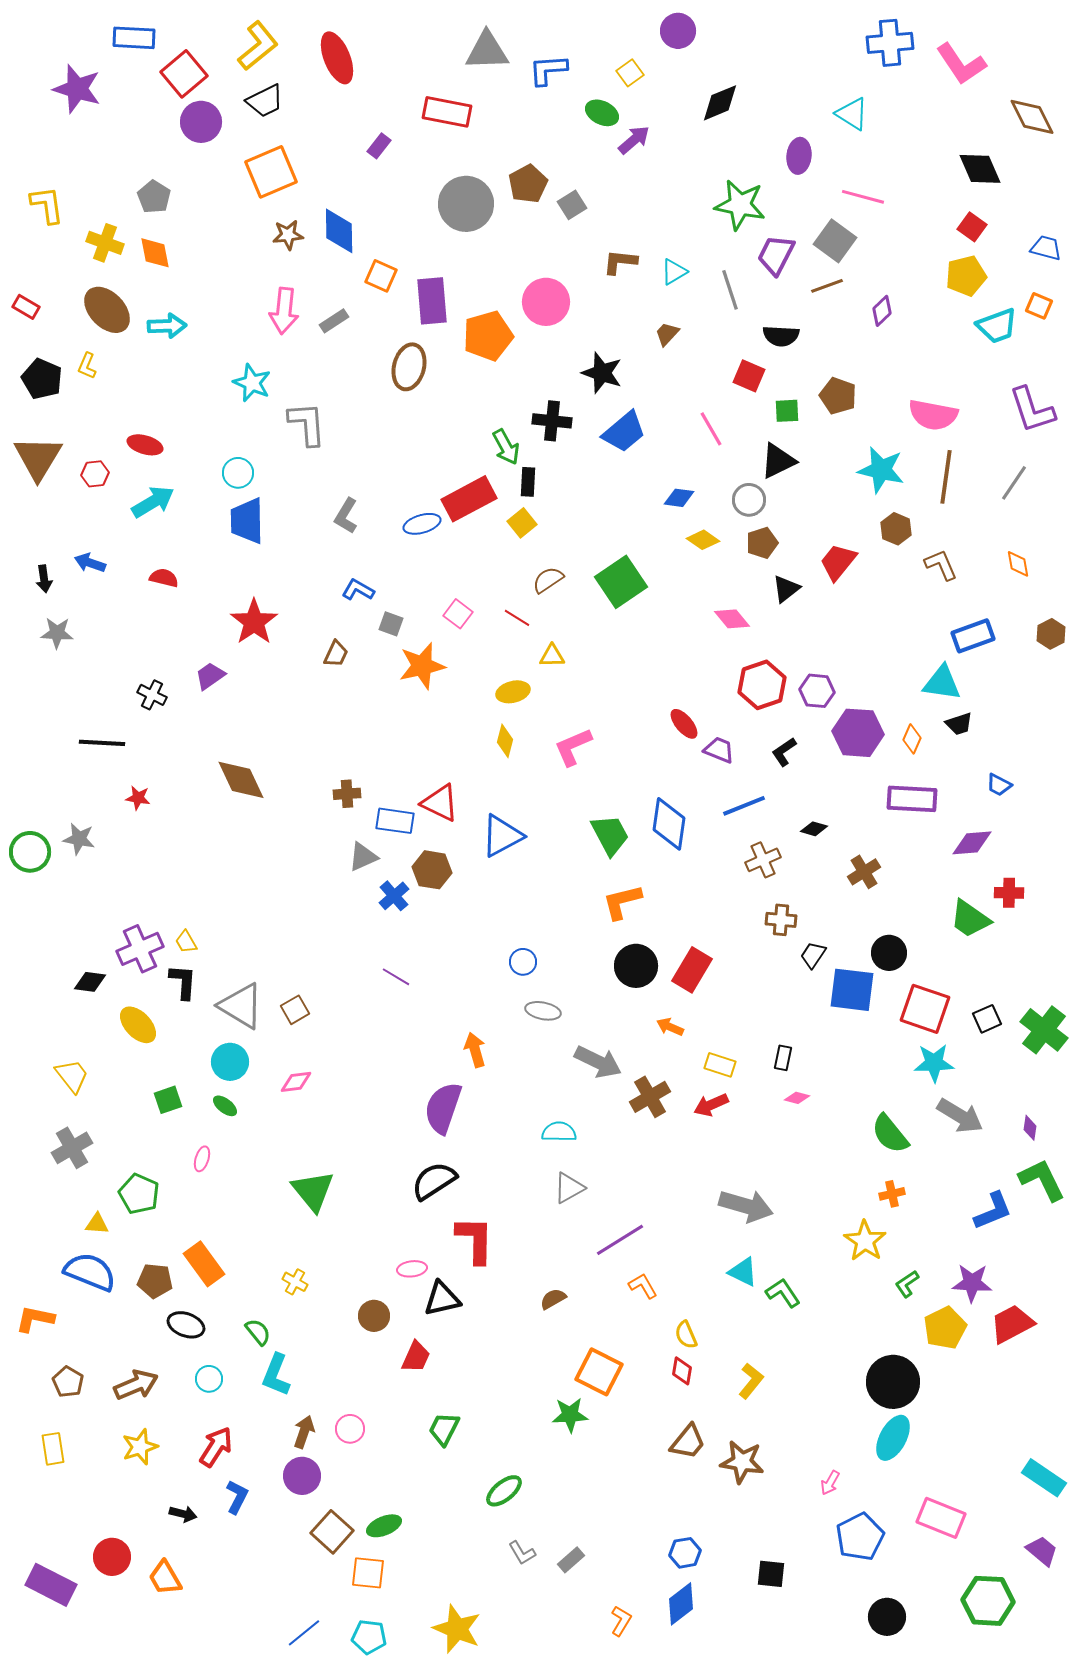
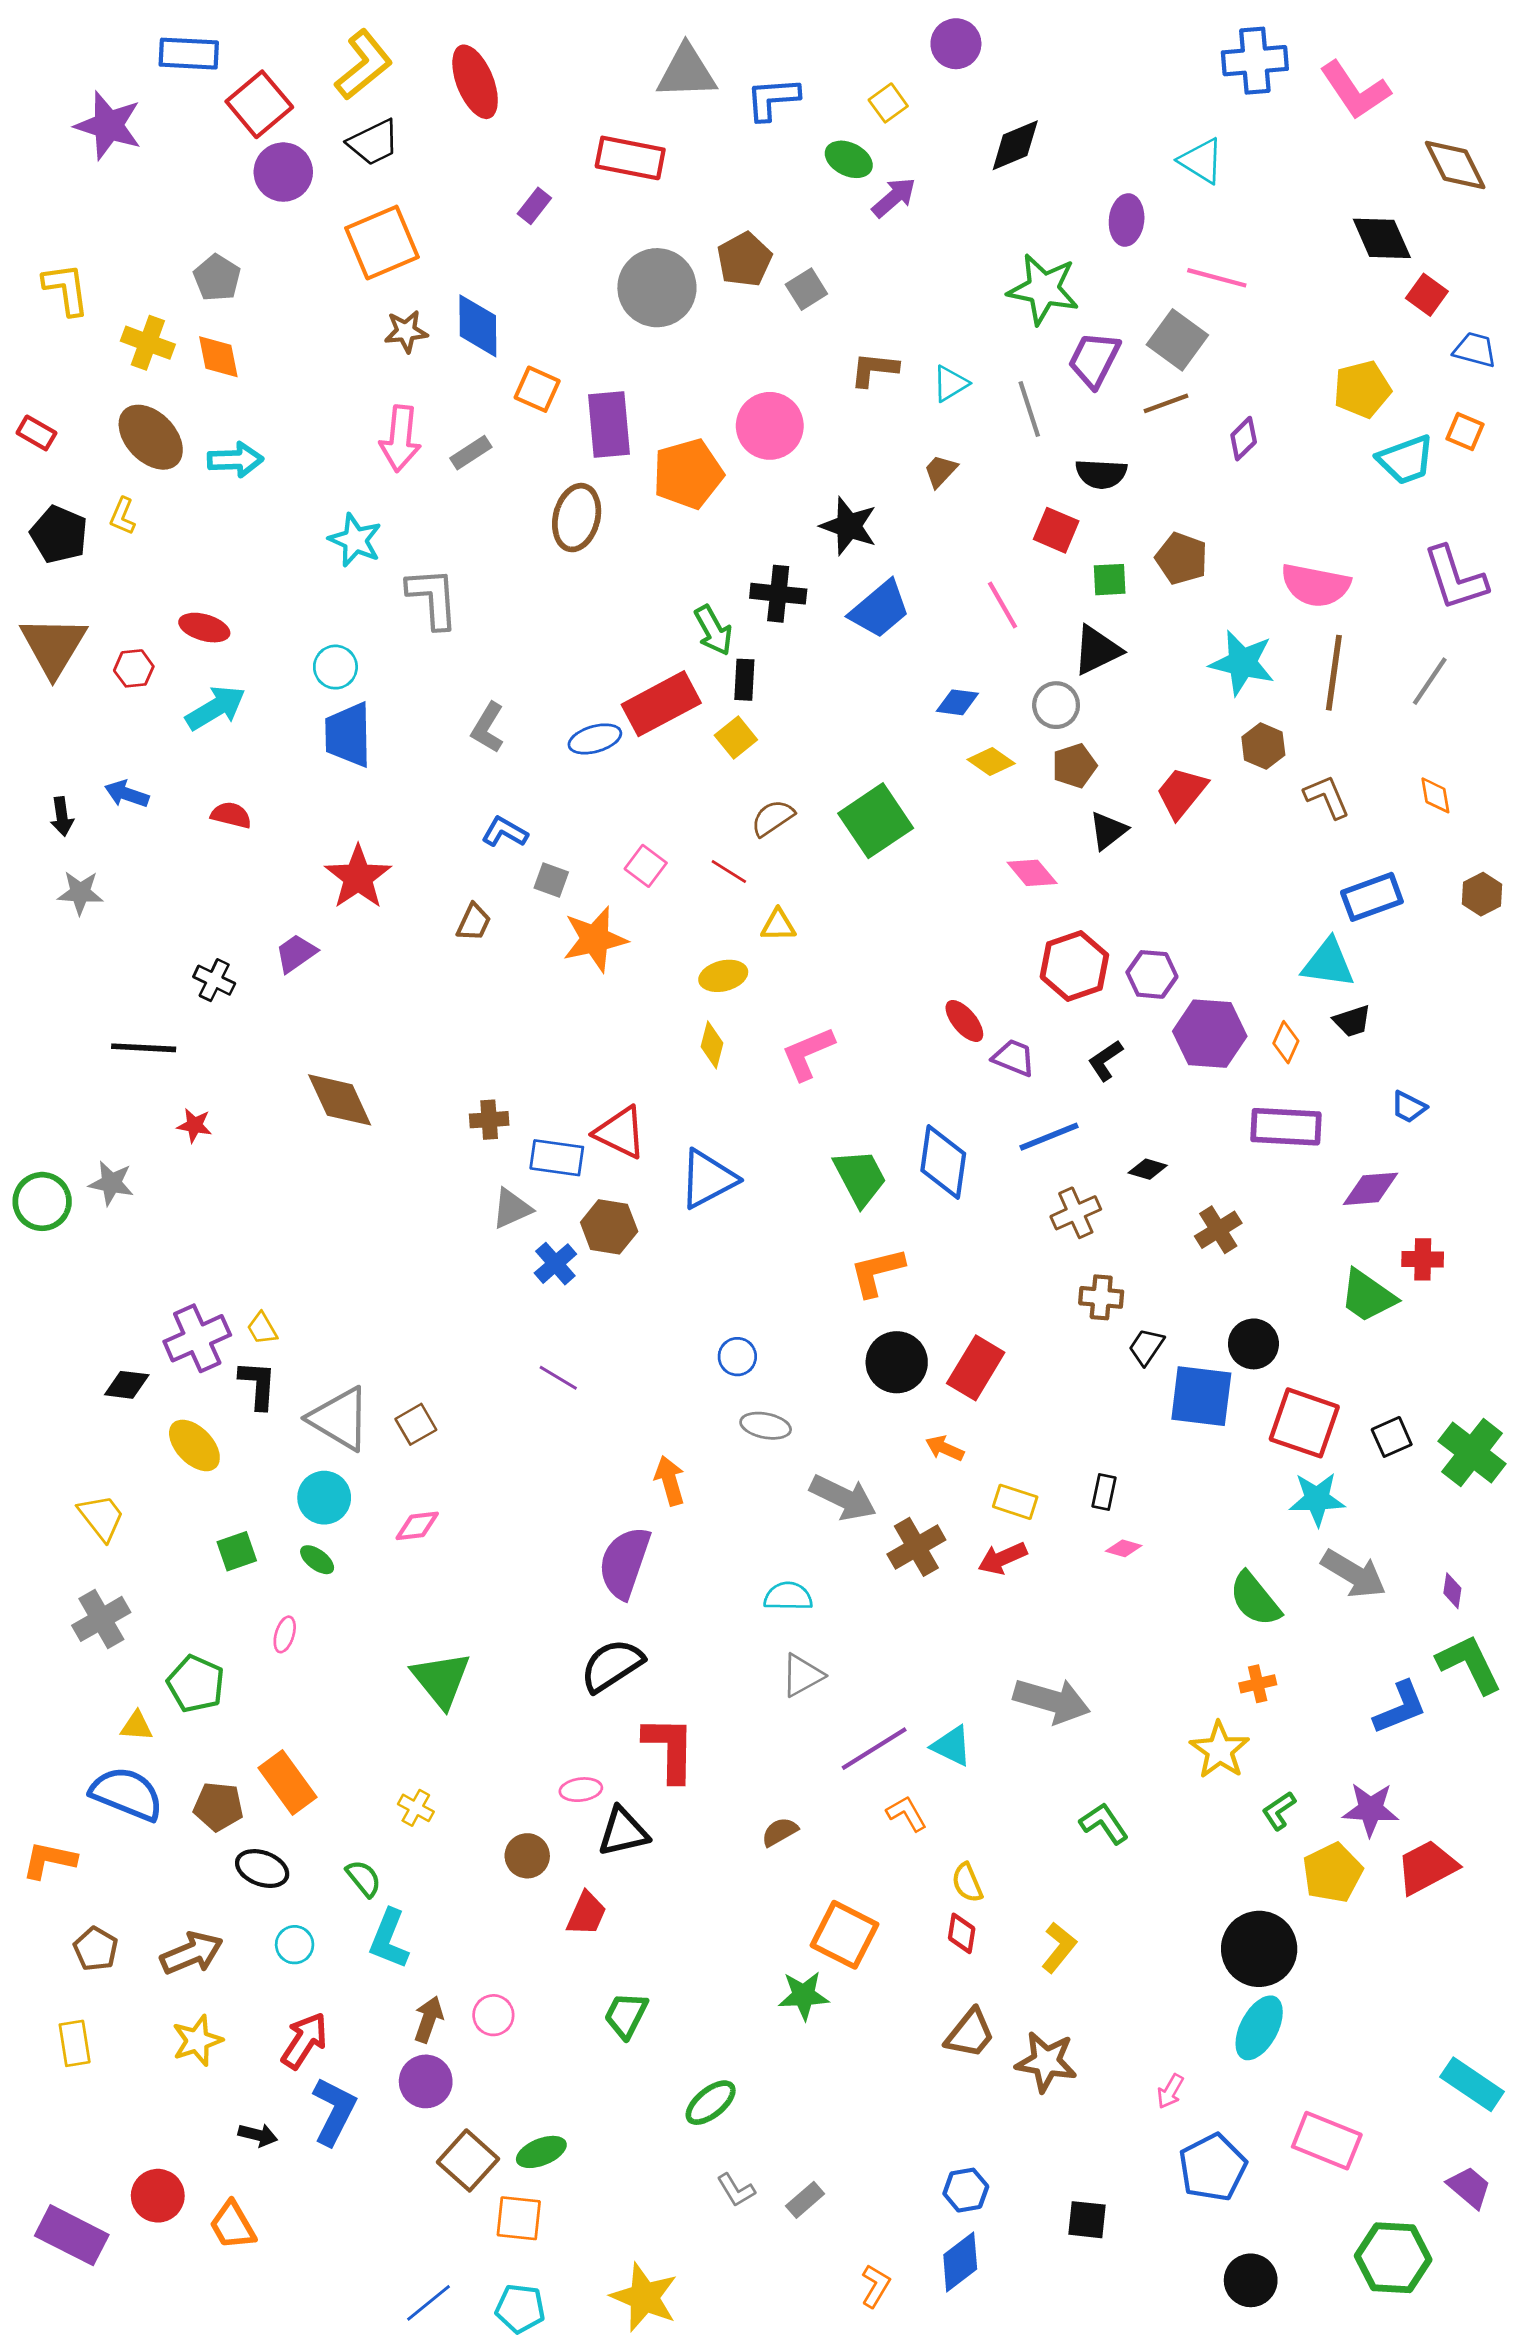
red square: (972, 227) -> (1427, 295), moved
cyan triangle: (743, 1272) -> (952, 1746), moved
blue L-shape: (237, 1497) -> (334, 2111), size x1.4

